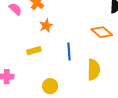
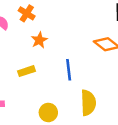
yellow semicircle: (94, 70) -> (88, 103), moved

